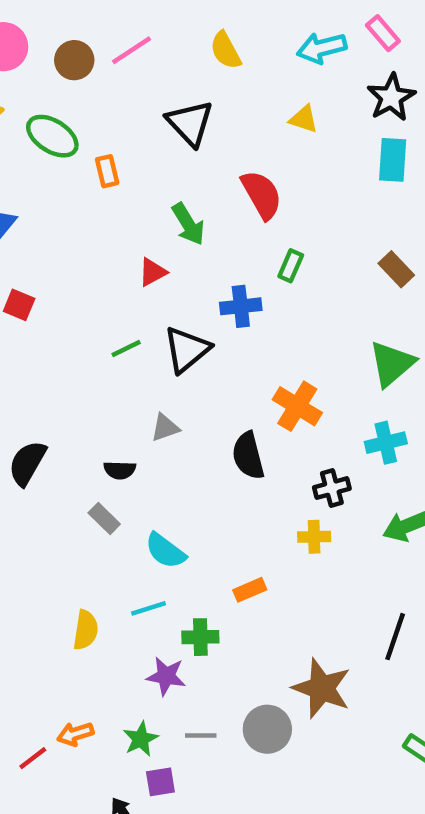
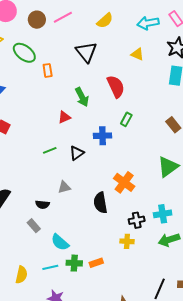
yellow semicircle: (226, 50) -> (105, 21), turned -108
black triangle: (187, 350) -> (77, 153), size x0.7
cyan cross: (386, 443) -> (163, 214), moved
green cross: (200, 637) -> (74, 263), moved

